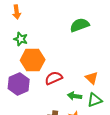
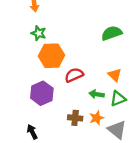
green semicircle: (80, 25) -> (112, 33), moved
purple hexagon: (19, 84) -> (42, 93), moved

